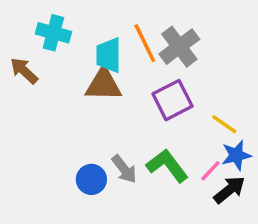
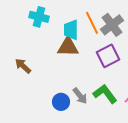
brown arrow: (24, 71) -> (23, 66), moved

